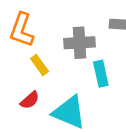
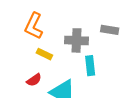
yellow rectangle: (40, 65) -> (44, 54), turned -35

